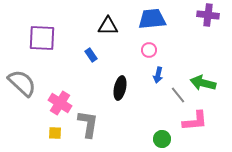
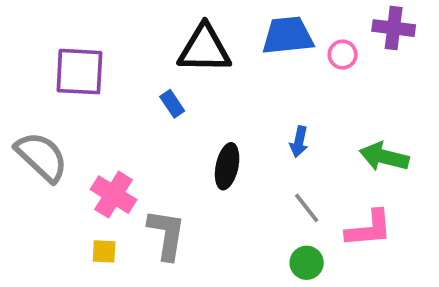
black triangle: (108, 26) -> (204, 49), size x1.4
pink circle: (149, 50) -> (343, 55), moved
gray line: (178, 95) -> (307, 208), moved

